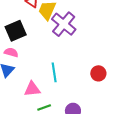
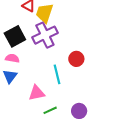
purple cross: (64, 24) -> (45, 35), moved, turned 30
red circle: (98, 73) -> (76, 59), moved

